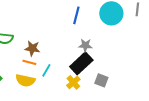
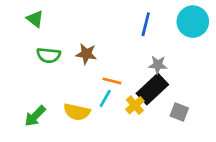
brown star: (32, 48) -> (86, 54), moved
orange line: (29, 62) -> (112, 81), moved
yellow cross: (73, 82) -> (135, 105), moved

